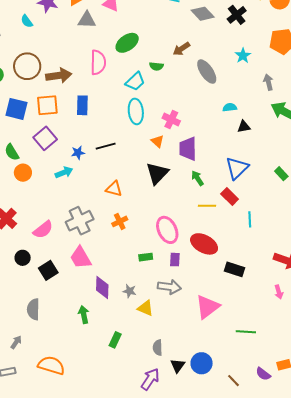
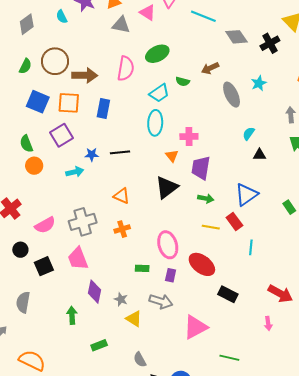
cyan star: (243, 56) -> (259, 83), moved
cyan semicircle: (230, 107) -> (249, 134), turned -56
pink cross: (171, 120) -> (189, 136), turned -36
green arrow: (197, 178) -> (206, 198), turned 126
green rectangle: (115, 340) -> (99, 345), turned 35
gray semicircle: (158, 348) -> (140, 360), turned -35

